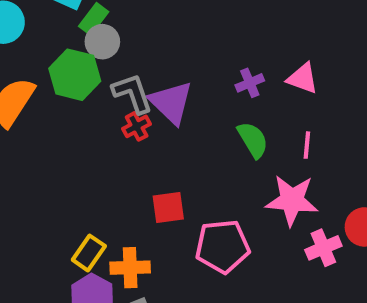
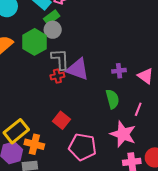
purple triangle: (171, 102) -> (78, 69), turned -40
red square: (168, 208) -> (61, 120), turned 30
yellow rectangle: (89, 253) -> (16, 131), size x1.4

